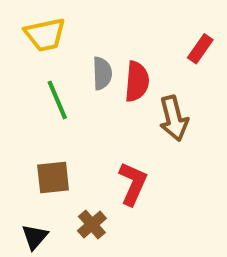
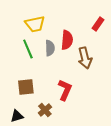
yellow trapezoid: (45, 35) -> (35, 24), moved
gray semicircle: (102, 73) -> (50, 48), moved
black triangle: (35, 237) -> (17, 116), turned 32

